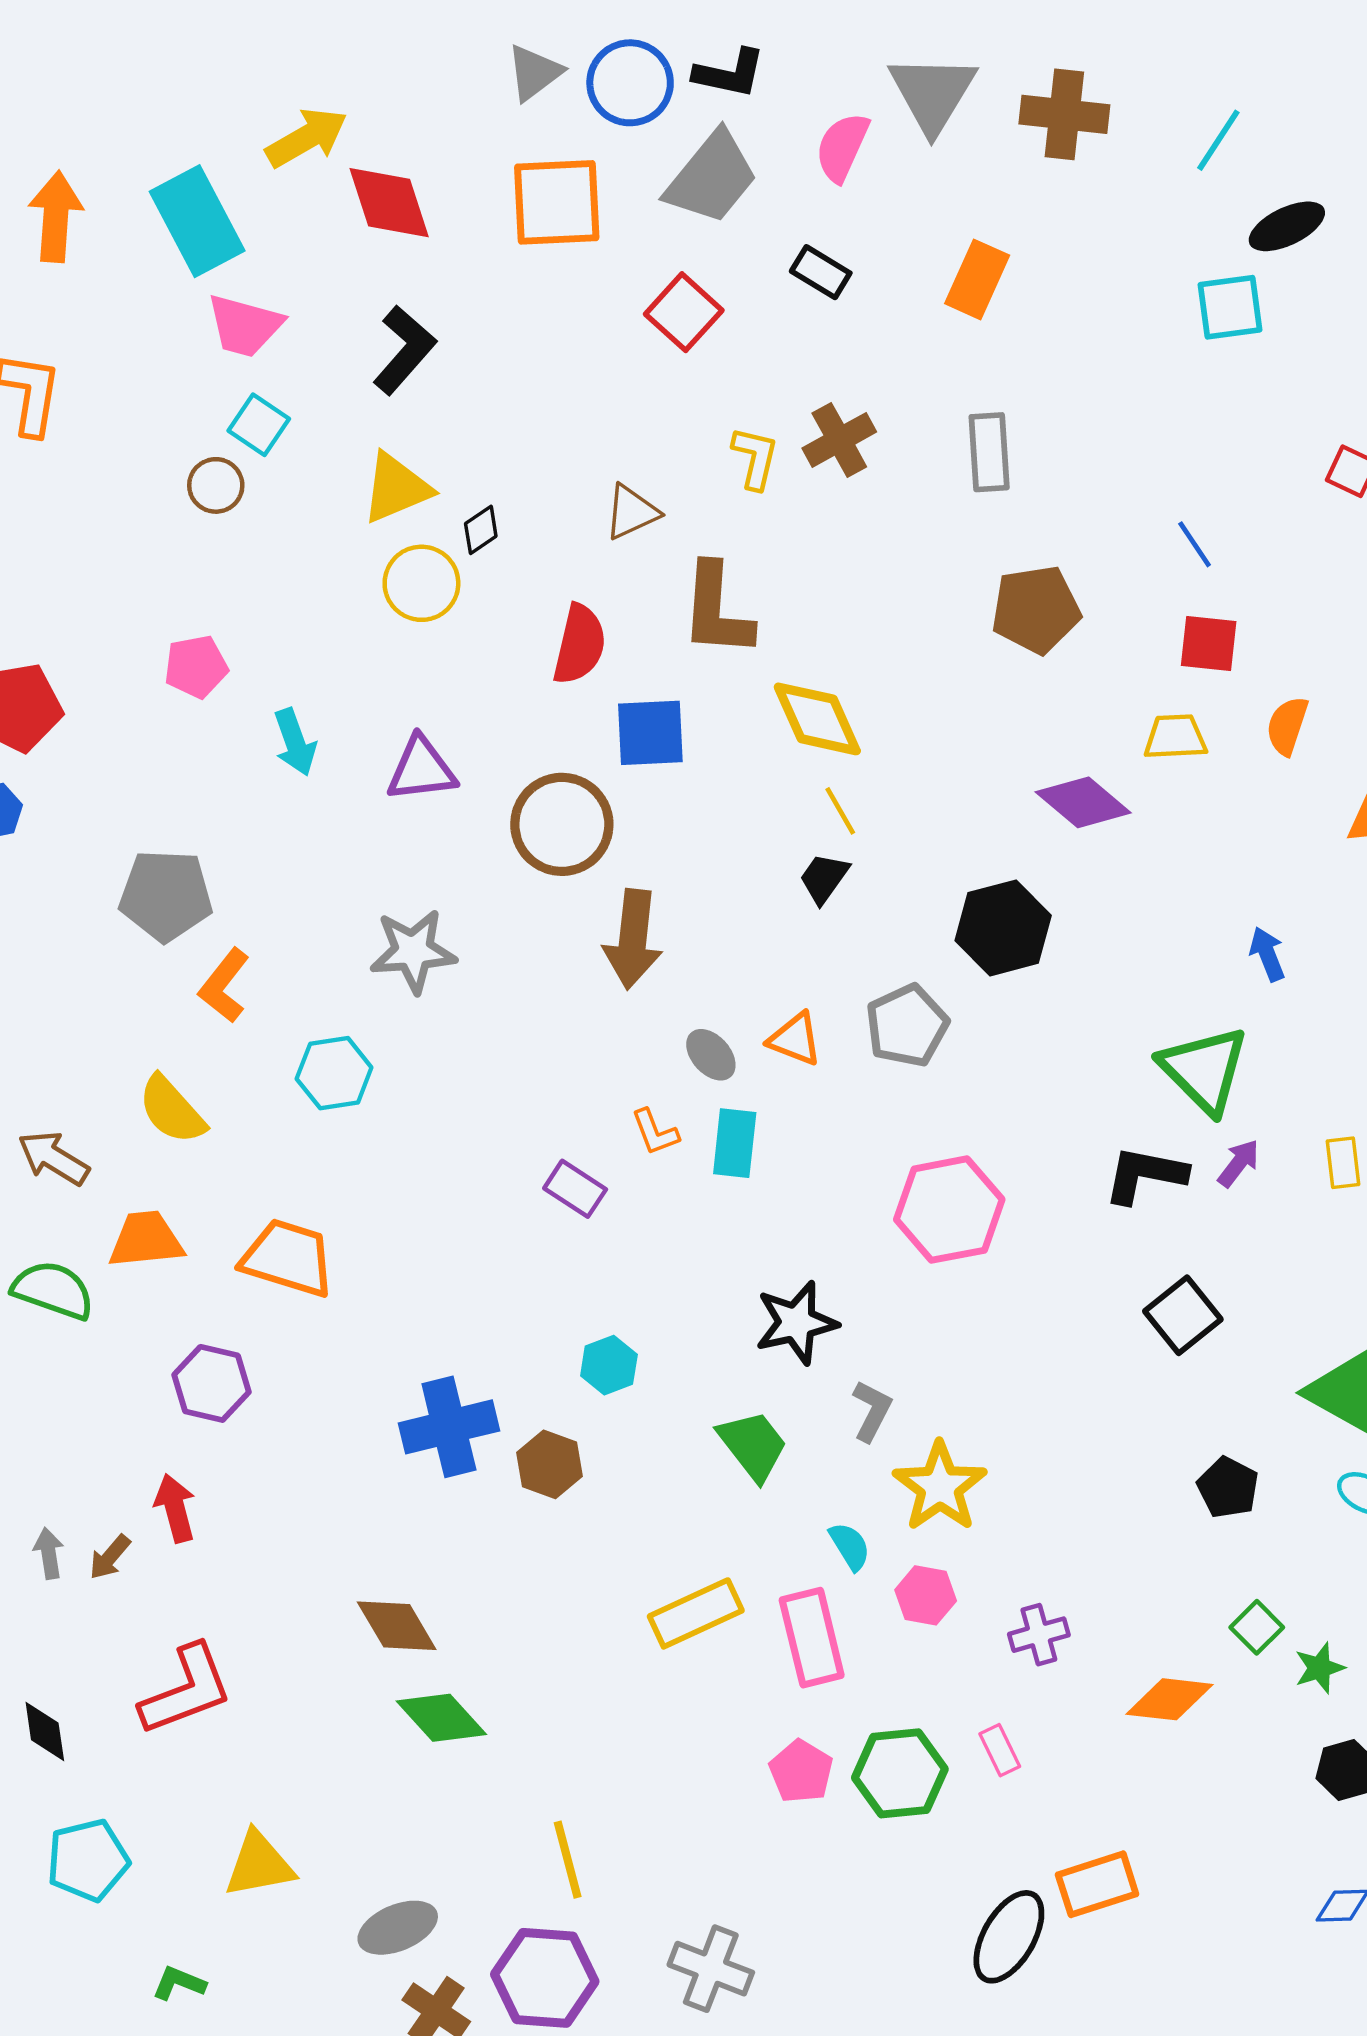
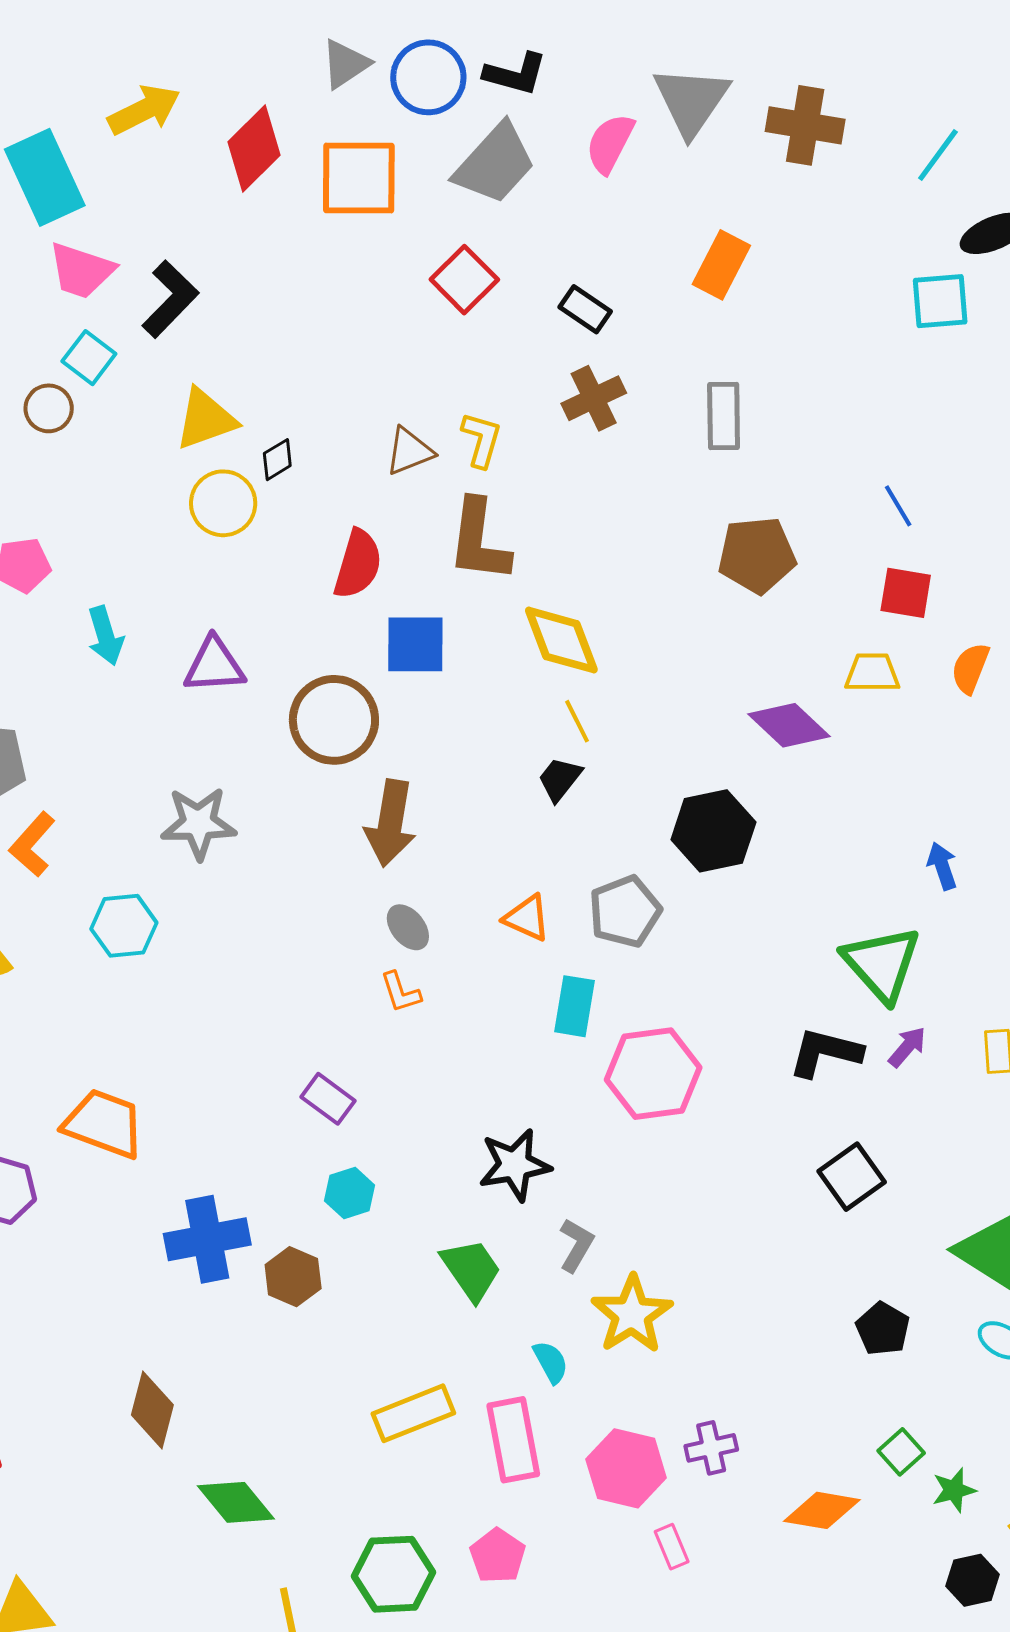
red diamond: (389, 203) -> (254, 148), moved, turned 60
black rectangle: (821, 272) -> (585, 309), moved
black L-shape: (404, 350) -> (170, 299), moved
yellow L-shape: (755, 458) -> (481, 440), moved
gray ellipse: (711, 1055) -> (408, 927), moved
cyan rectangle: (735, 1143) -> (574, 1006), moved
purple rectangle: (575, 1189) -> (328, 1099), moved
orange trapezoid: (288, 1258) -> (104, 1124), moved
pink hexagon: (926, 1595) -> (626, 1468), moved, size x1.5
brown diamond: (397, 1626) -> (152, 1410), turned 42
green diamond: (441, 1718) -> (236, 1502), moved
green hexagon: (900, 1773) -> (394, 1574), moved

